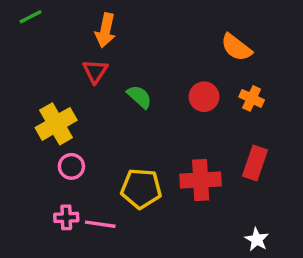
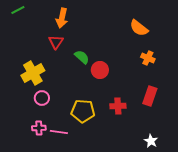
red circle: (204, 97) -> (100, 70), moved
red cross: (201, 180) -> (118, 106), size x0.7

